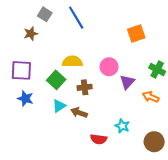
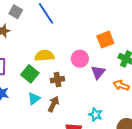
orange square: (136, 34) -> (105, 40), moved
brown arrow: (79, 113) -> (53, 104), turned 98

